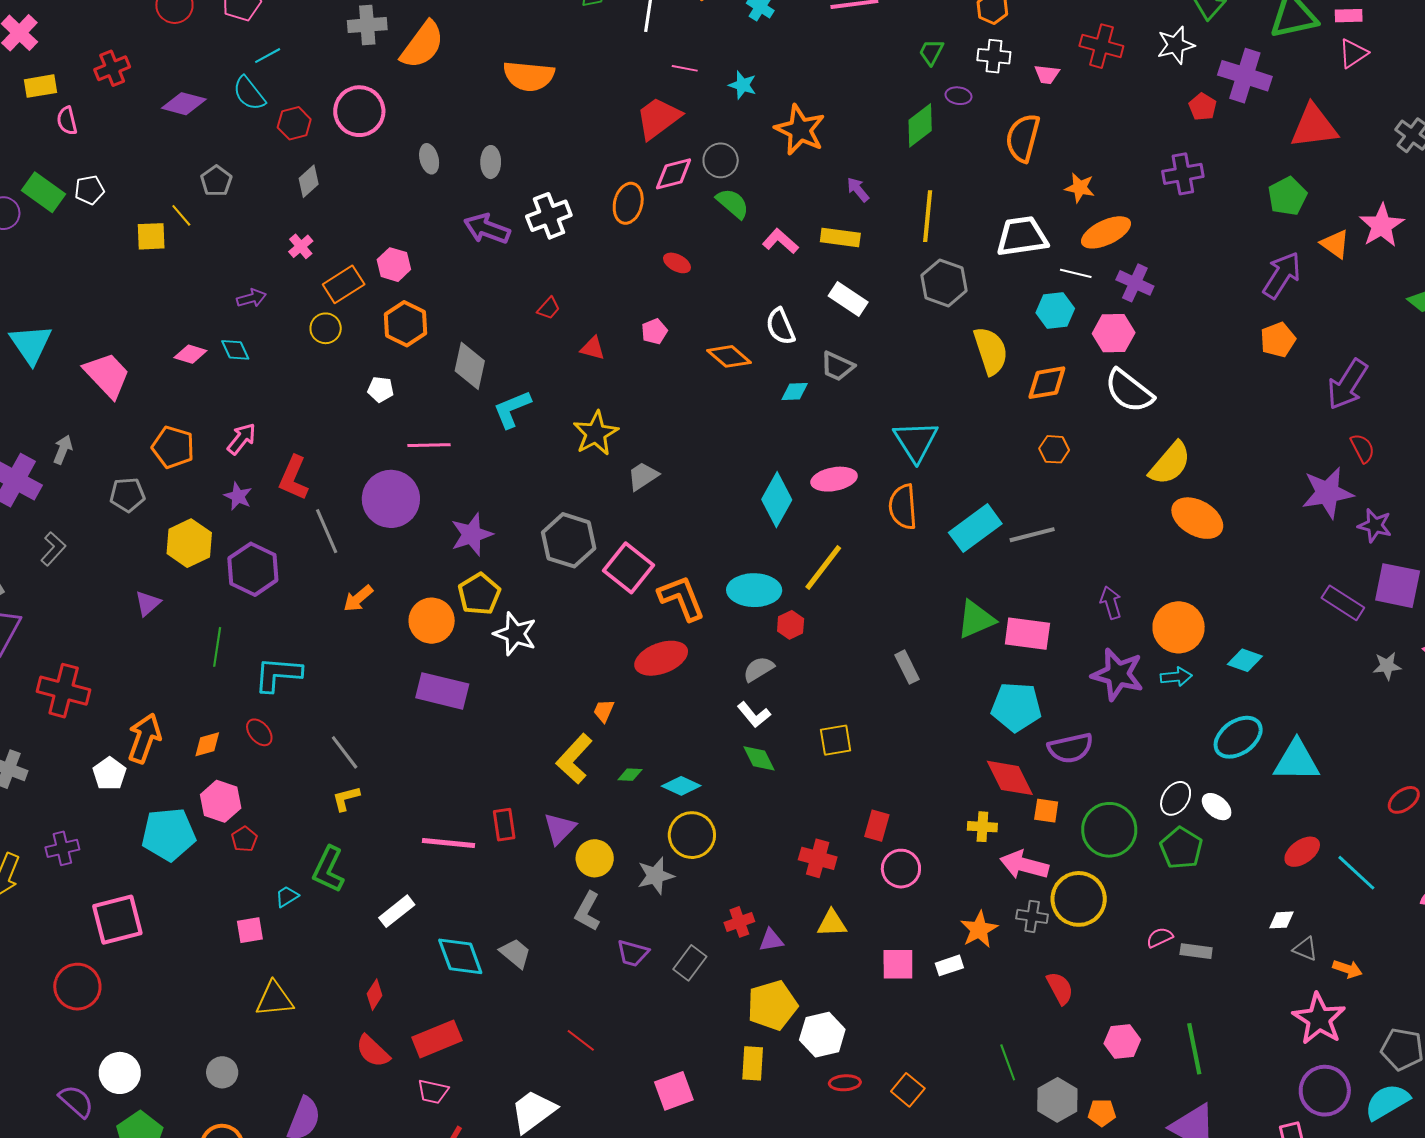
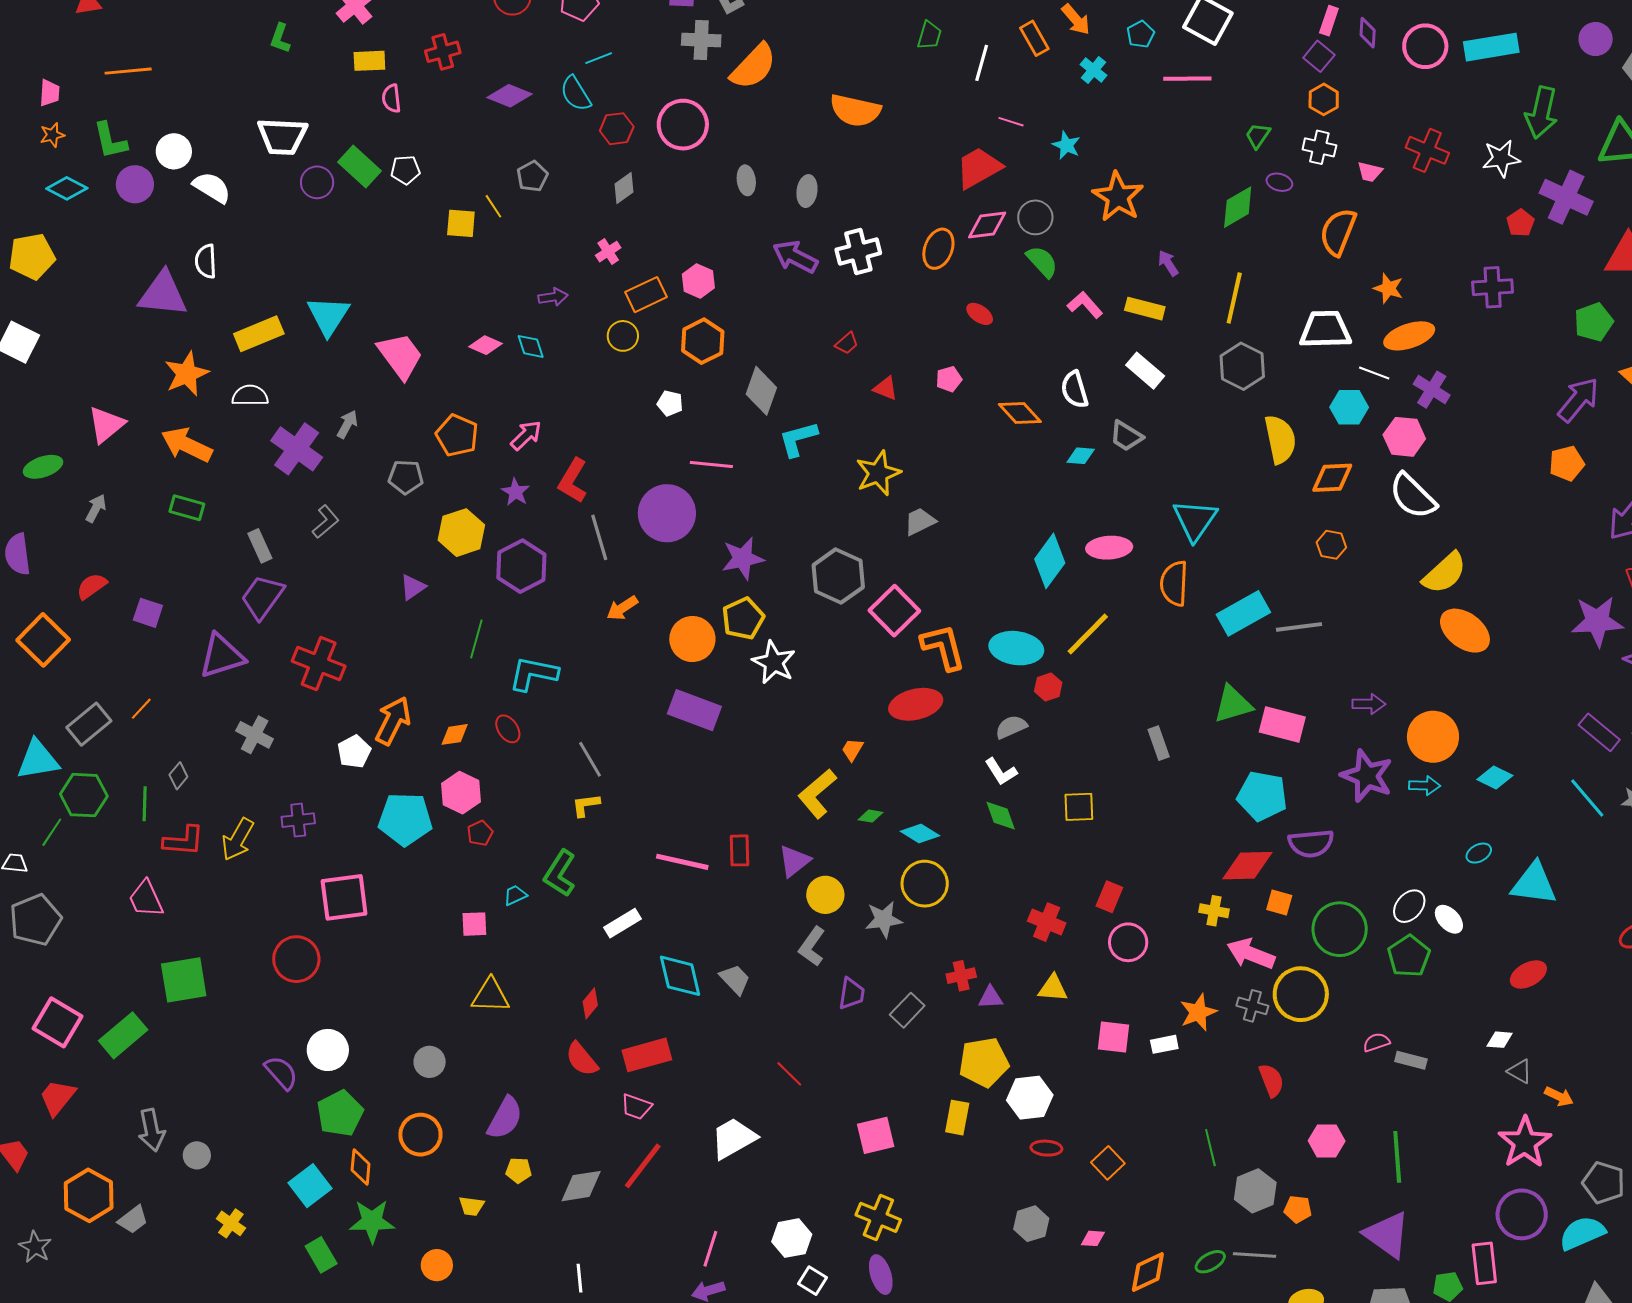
purple arrow: (1111, 603) -> (1369, 704), turned 100
cyan ellipse: (1238, 737) -> (1479, 853), size x0.5
red diamond: (1010, 778) -> (1247, 866), turned -72
cyan line: (1356, 873) -> (1587, 798), moved
purple trapezoid: (633, 953) -> (852, 994), turned -104

